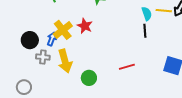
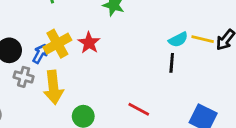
cyan semicircle: (147, 14) -> (178, 40), turned 72
red line: (127, 67) -> (139, 109), turned 35

